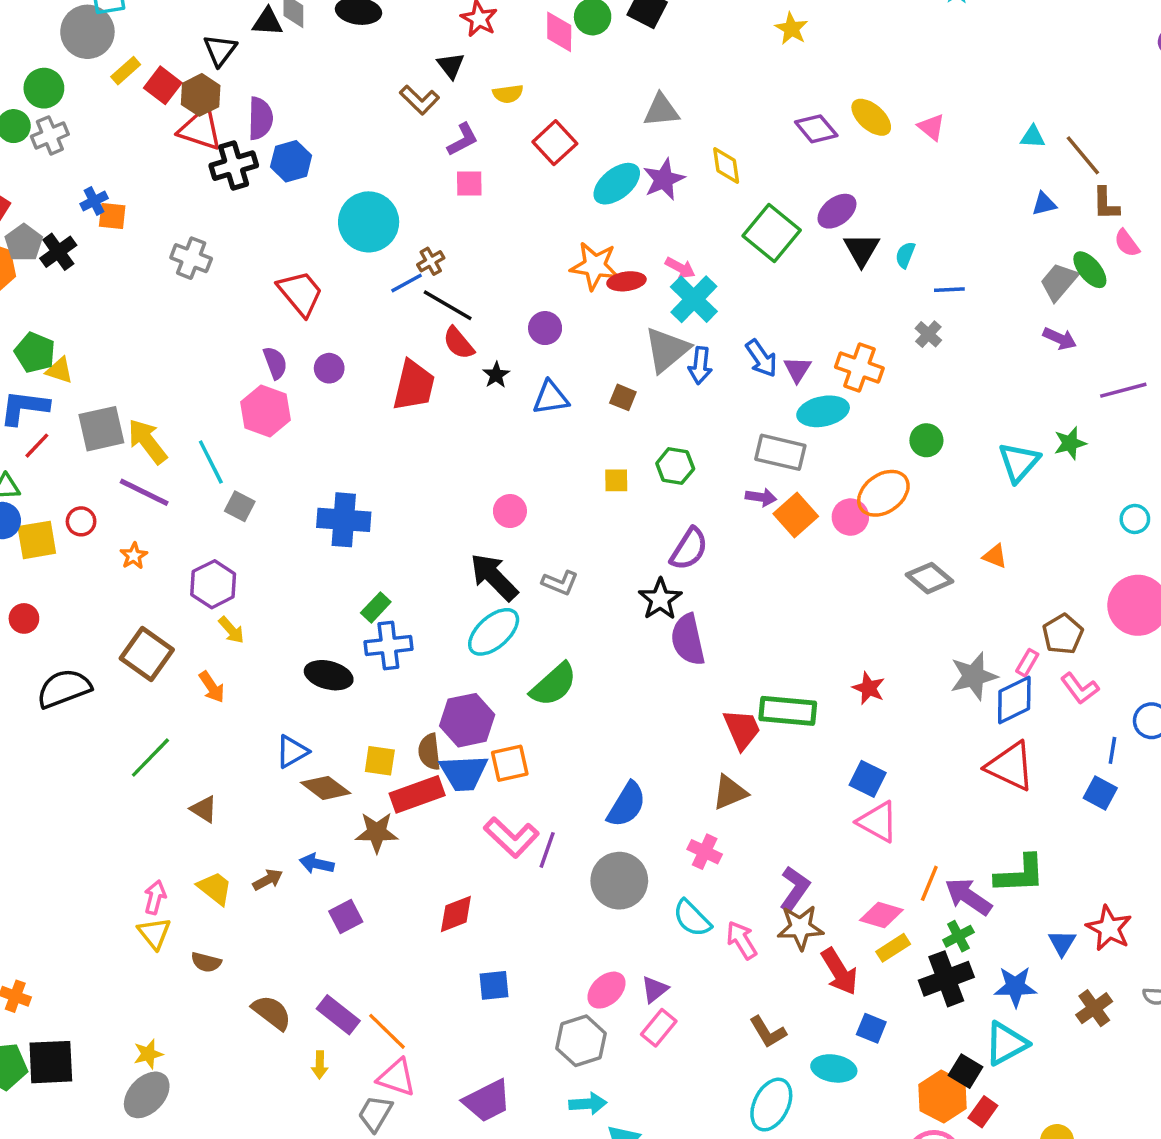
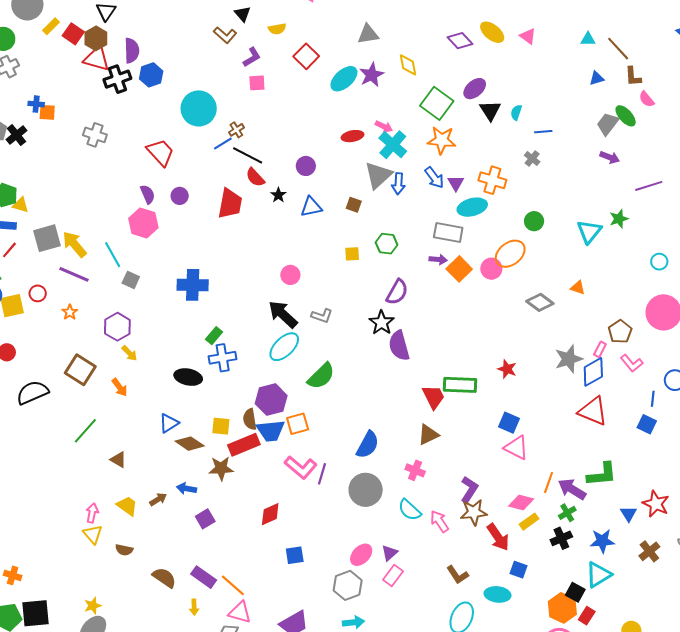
blue cross: (94, 201) -> (36, 104), turned 35
orange star: (595, 266) -> (442, 140), moved
black cross: (946, 979) -> (561, 538), size x0.7

